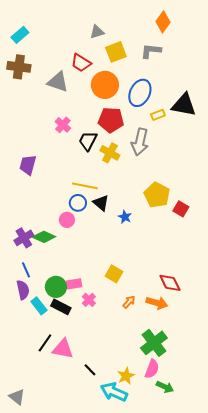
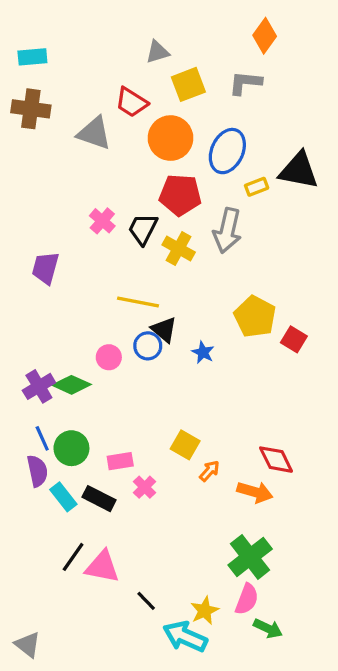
cyan rectangle: (20, 35) -> (32, 57), turned 36
pink cross: (63, 125) -> (102, 221), moved
blue circle: (78, 203) -> (148, 346), moved
green circle: (56, 287) -> (71, 448), moved
orange arrow: (129, 302) -> (209, 471), moved

